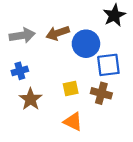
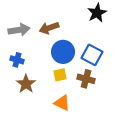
blue circle: (86, 44) -> (63, 52), moved
blue square: (108, 65) -> (92, 55), turned 35
blue cross: (20, 71) -> (17, 60), turned 32

